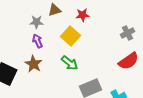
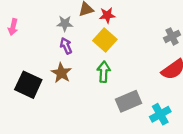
red star: (83, 15) -> (107, 15), moved
green arrow: (70, 63) -> (104, 72), turned -126

